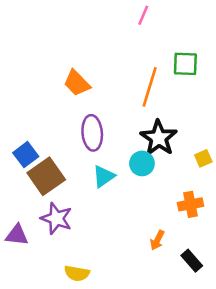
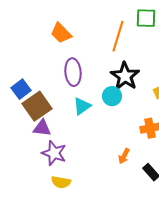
purple star: (56, 218) -> (54, 153), moved
purple triangle: (17, 235) -> (42, 128), moved

